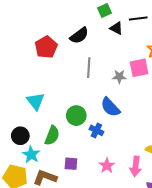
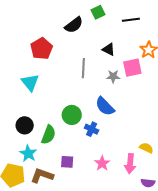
black triangle: (116, 28) -> (109, 49), moved
black semicircle: (79, 36) -> (74, 25), moved
cyan triangle: (36, 101) -> (30, 82), moved
black circle: (20, 136) -> (25, 125), moved

